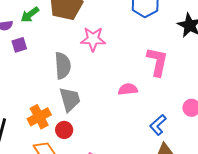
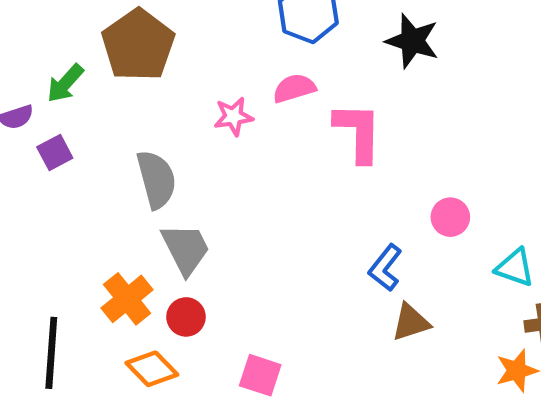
pink star: (93, 39) -> (233, 116), moved, size x0.7
pink semicircle: (128, 89) -> (294, 88), moved

